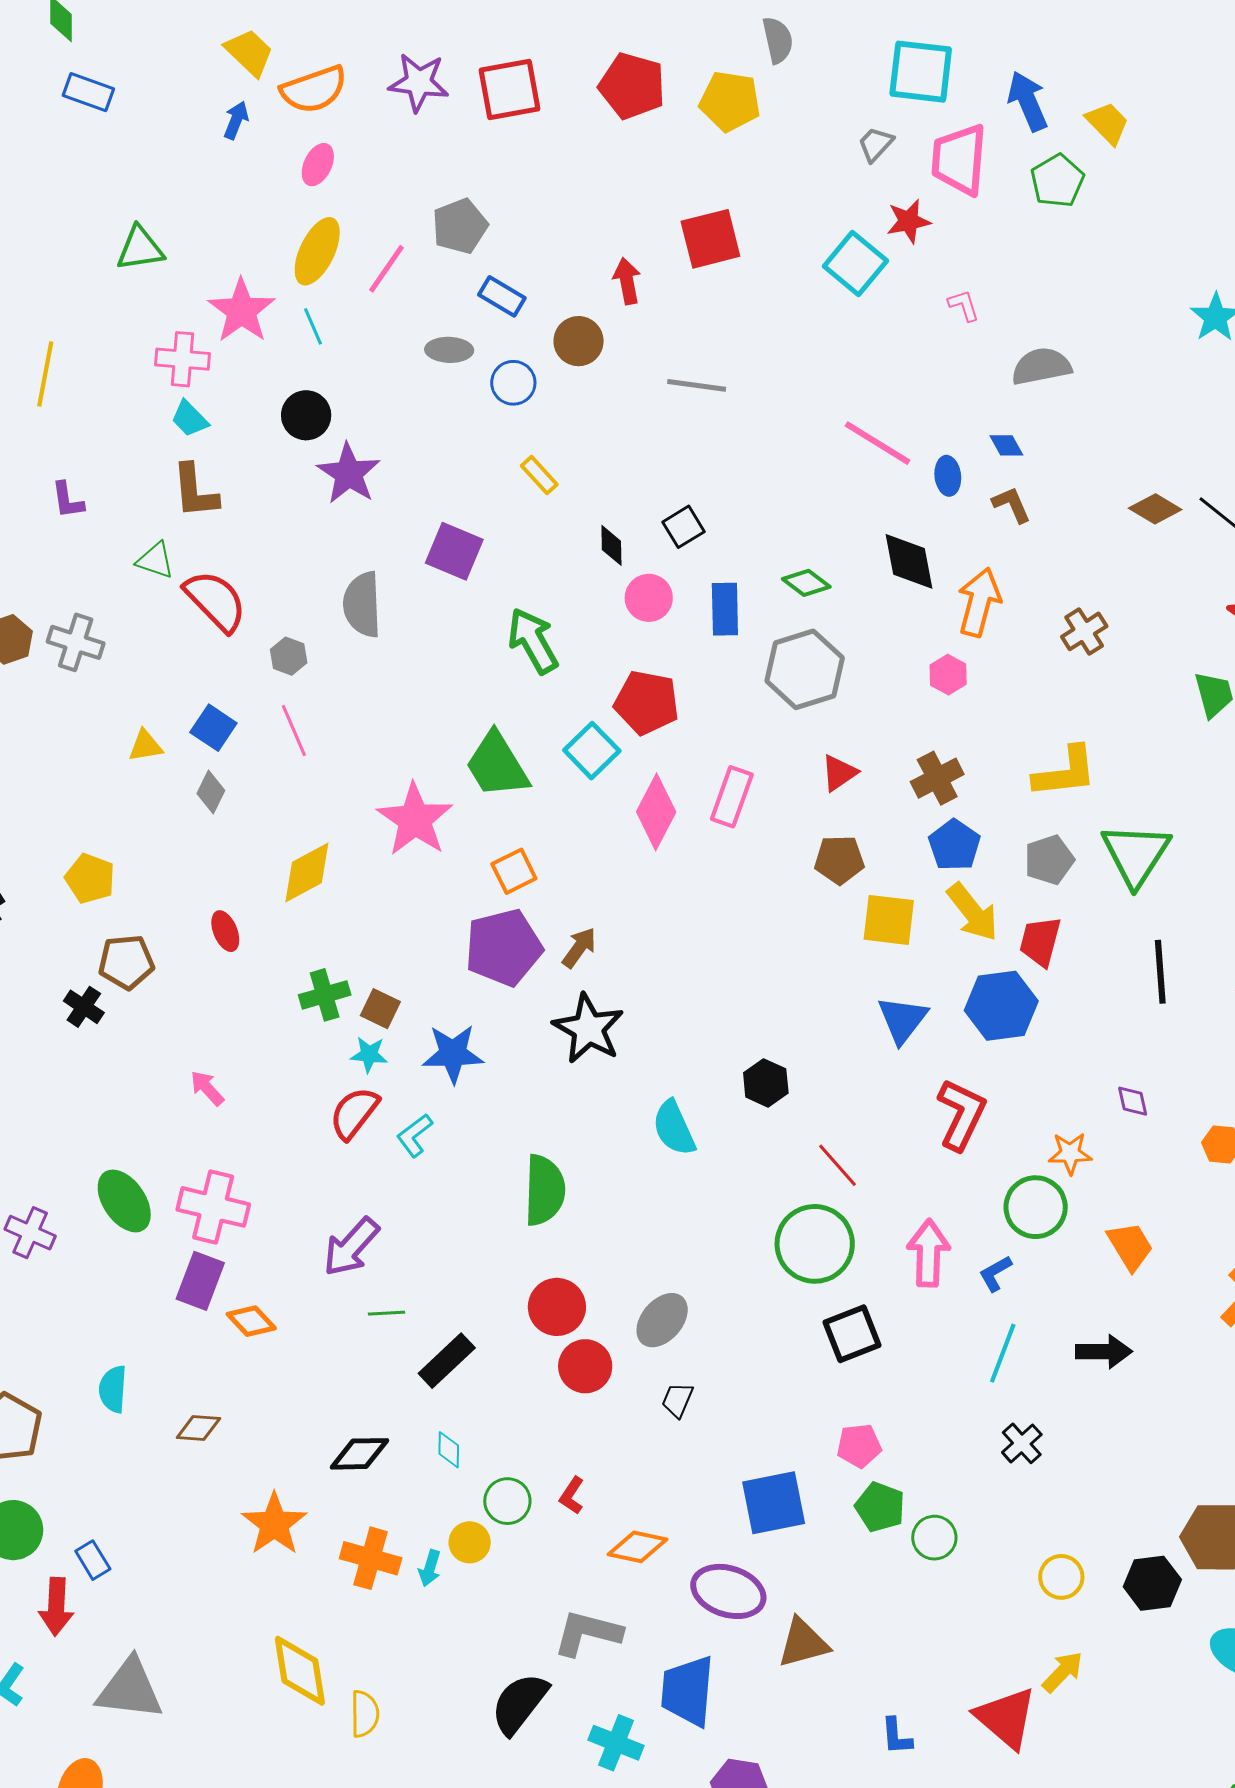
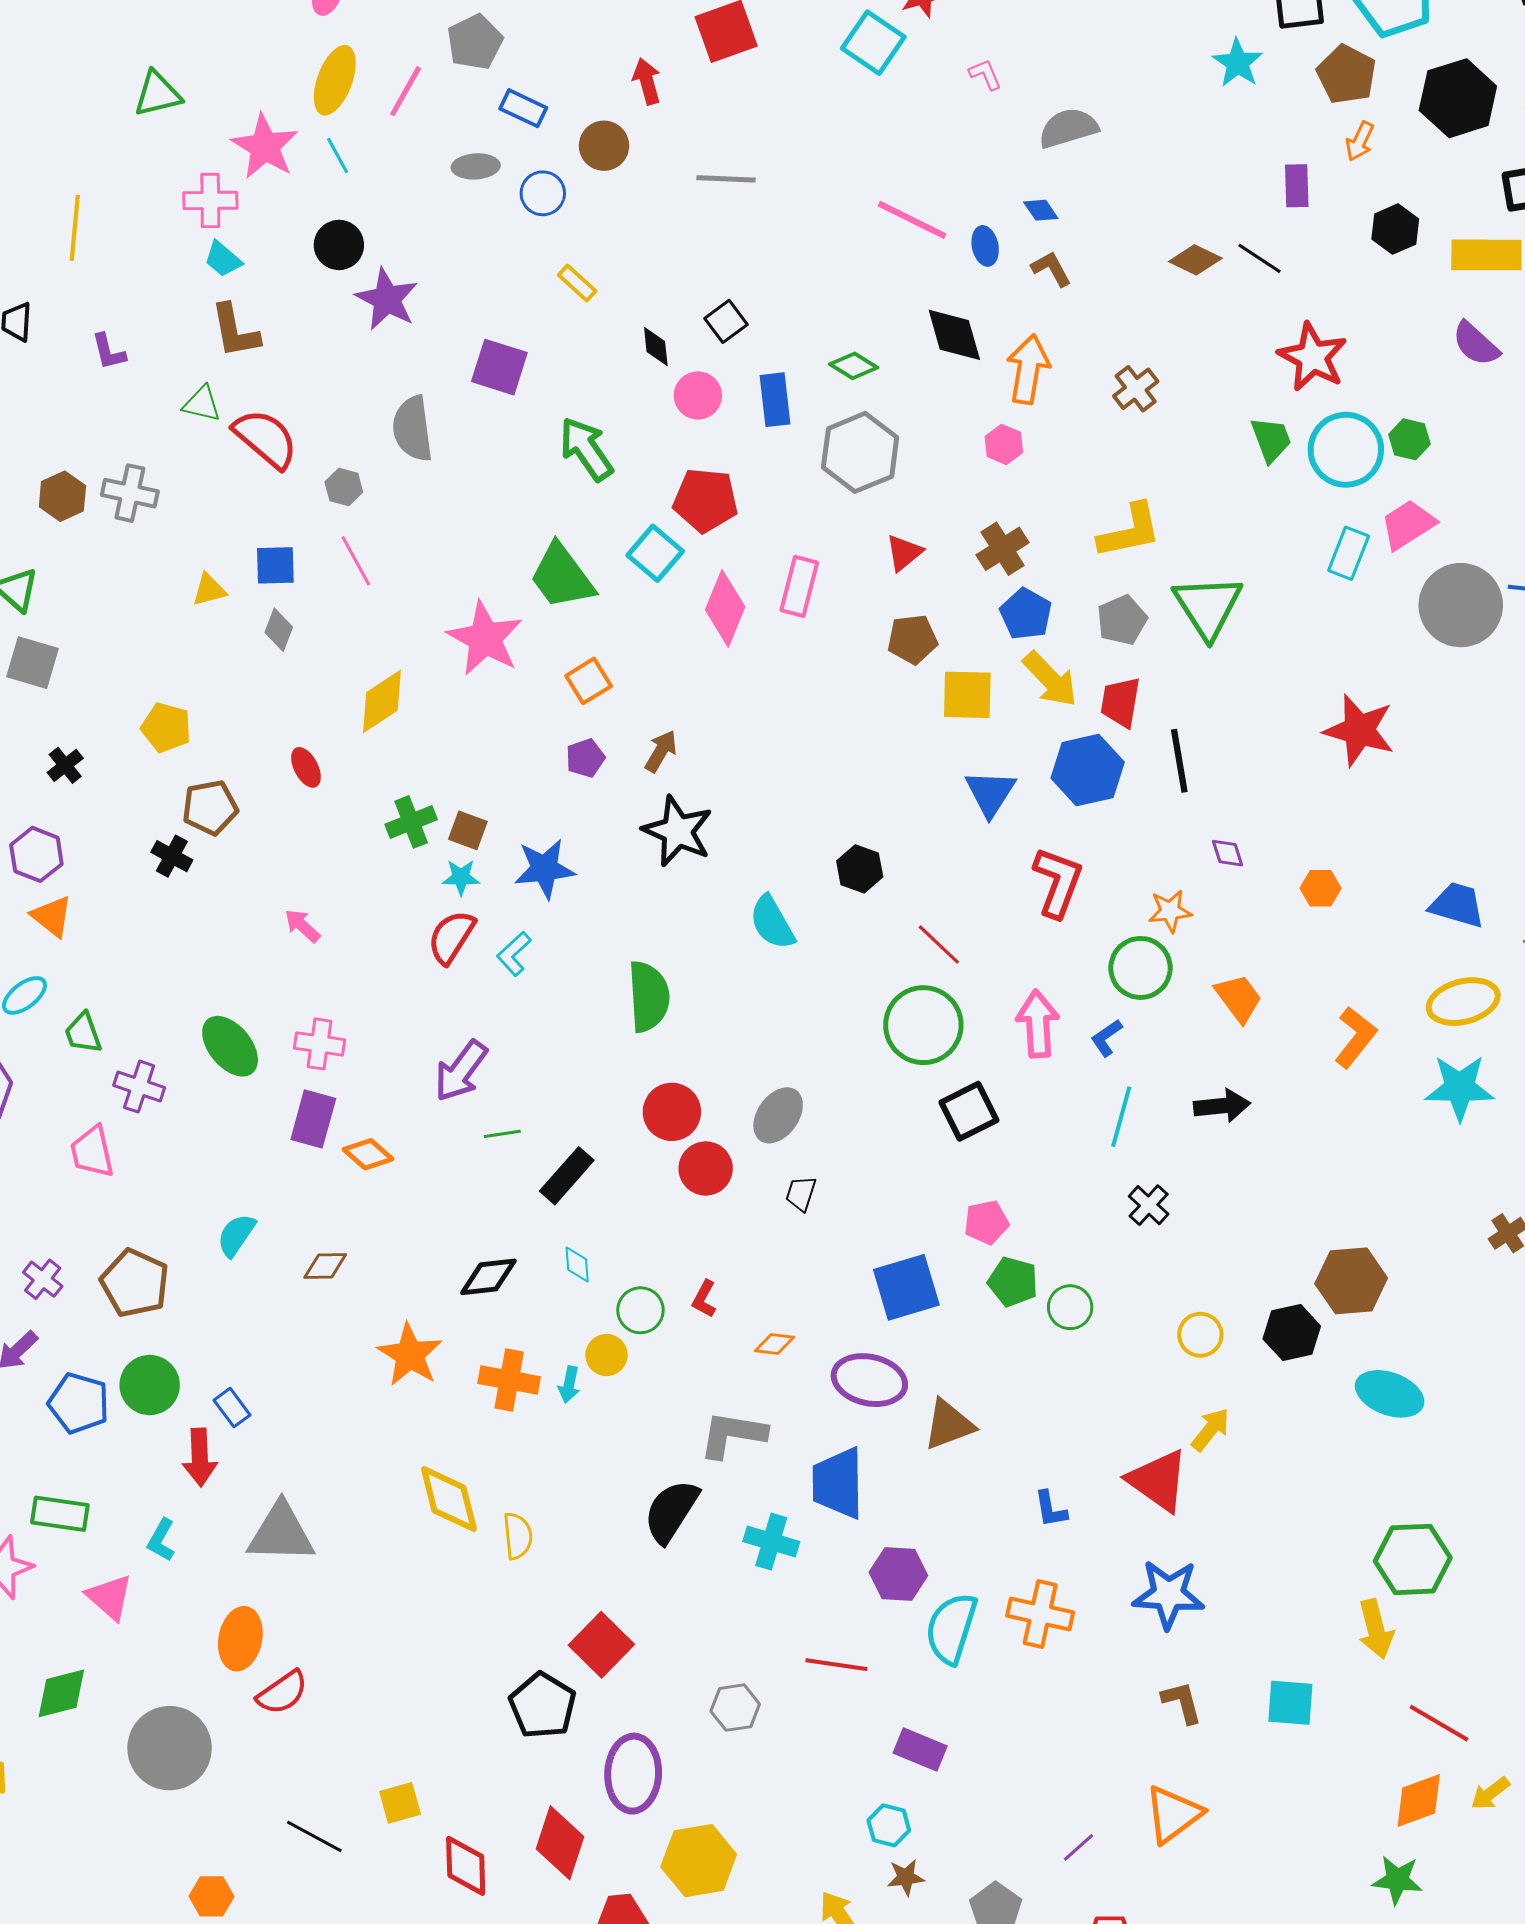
blue square: (213, 728) -> (275, 565), turned -30
purple pentagon: (504, 948) -> (585, 758), size x0.5
black line: (1160, 972) -> (1179, 761), moved
pink cross: (213, 1207) -> (319, 1044), size x0.7
cyan semicircle: (113, 1389) -> (236, 1235), turned 36
orange diamond: (637, 1547) -> (775, 1344), size x0.7

